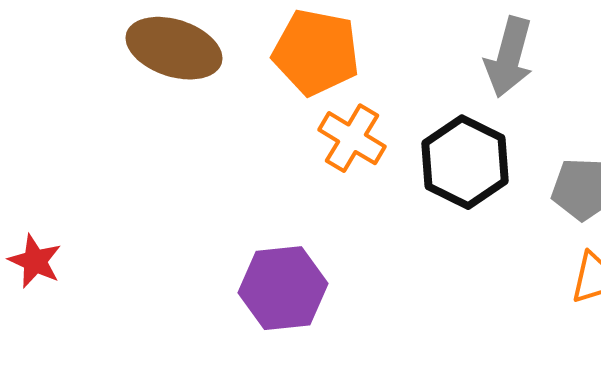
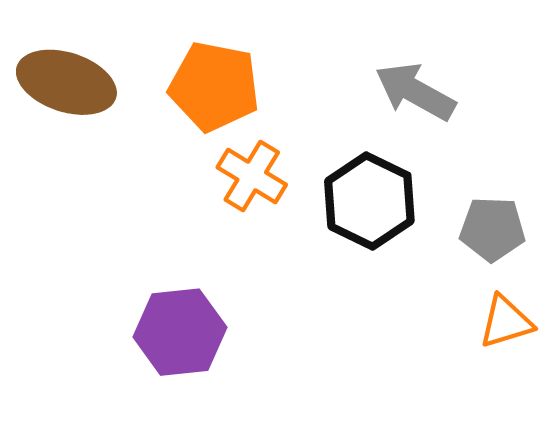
gray arrow: (509, 57) -> (415, 92), turned 104

